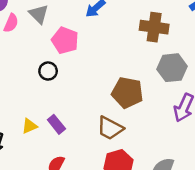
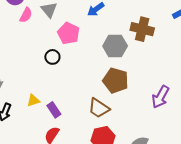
gray hexagon: (172, 68) -> (115, 46), moved
purple rectangle: (56, 124) -> (54, 110), moved

